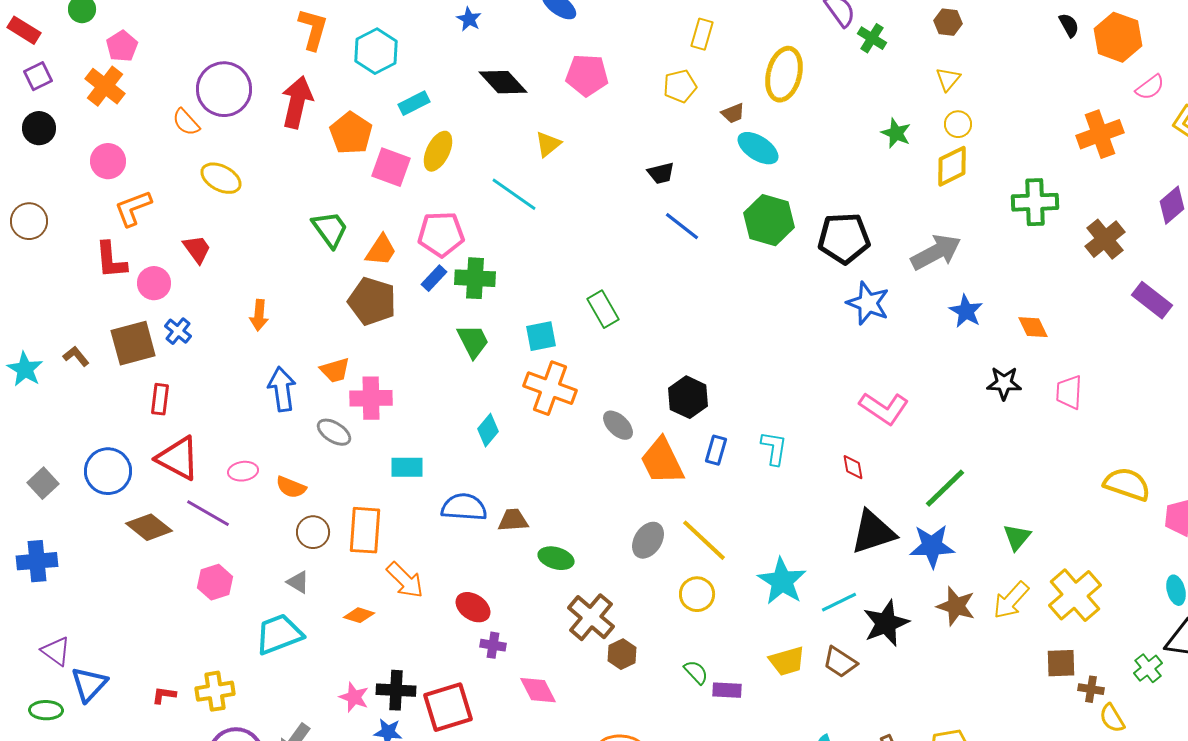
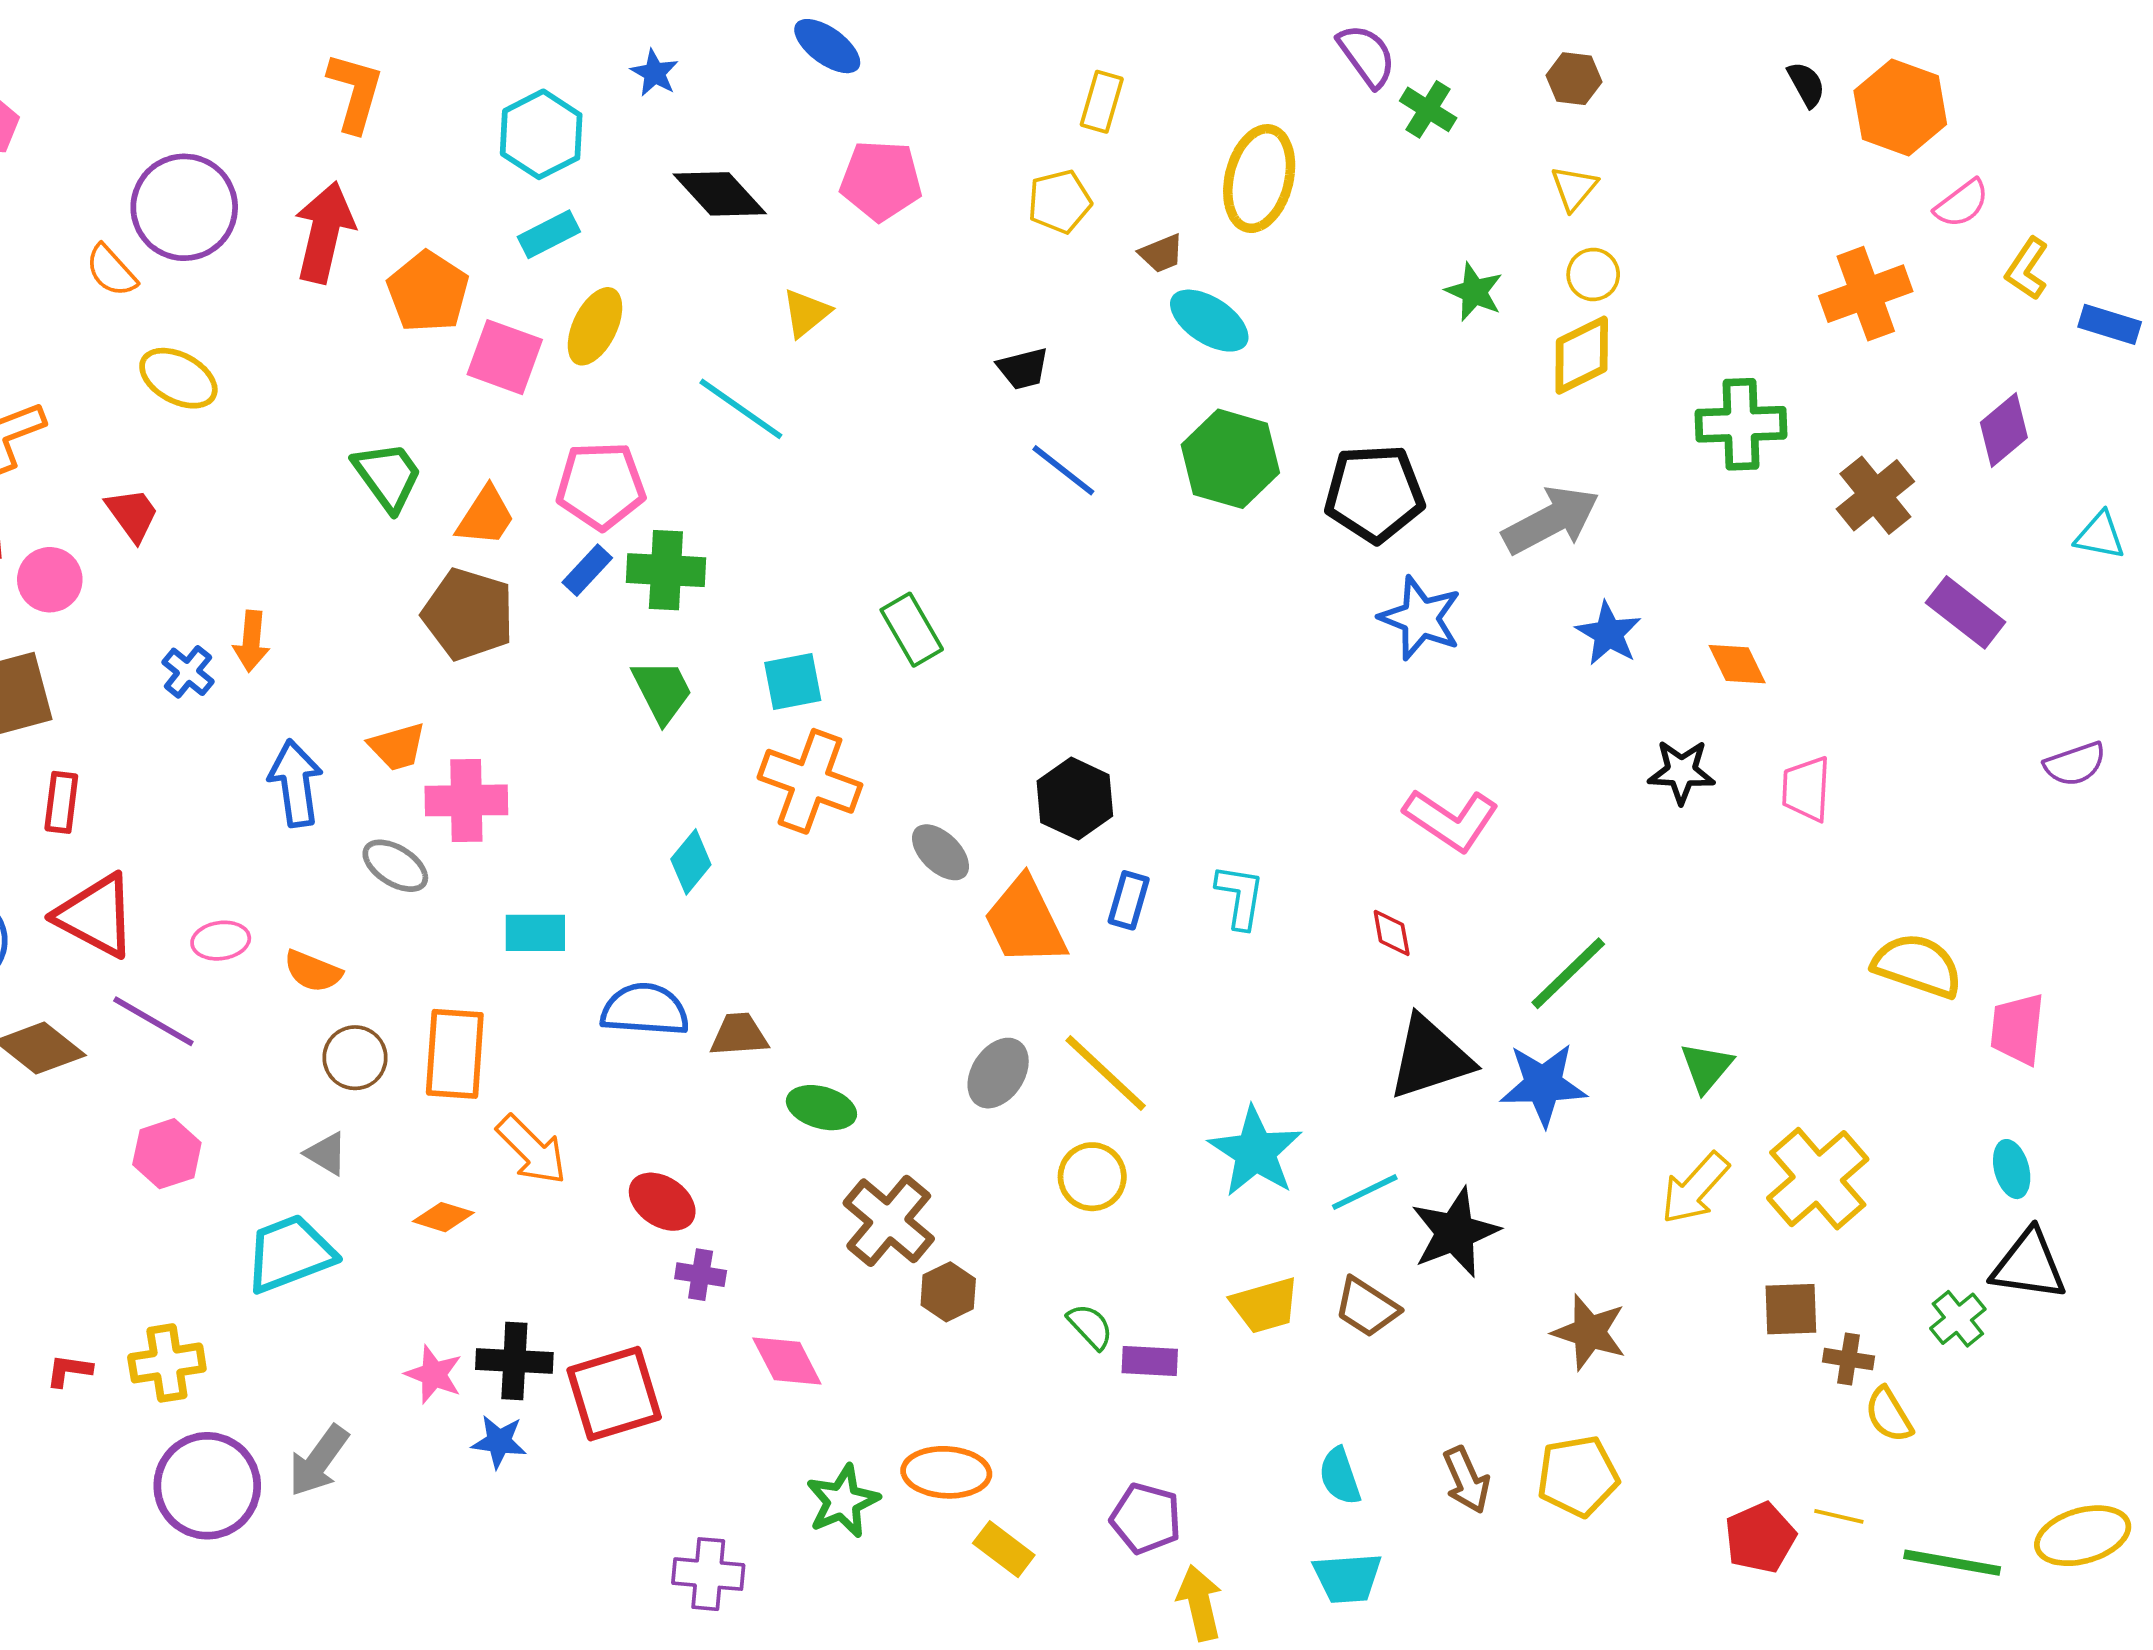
cyan hexagon: (376, 51) -> (541, 134), moved
blue cross: (178, 331) -> (188, 672), moved
brown star: (956, 606) -> (1589, 1332), moved

